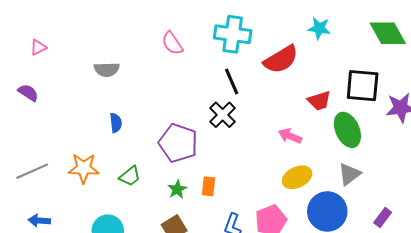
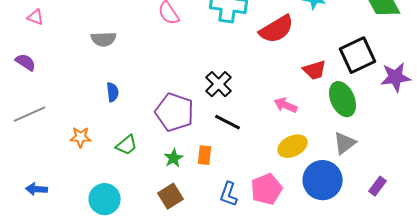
pink triangle: (38, 47) -> (36, 17), turned 48
black line: (232, 82) -> (228, 122), moved, turned -40
black square: (363, 86) -> (358, 55), turned -30
orange star: (84, 168) -> (81, 137), size x0.7
gray line: (32, 171) -> (30, 114), moved

